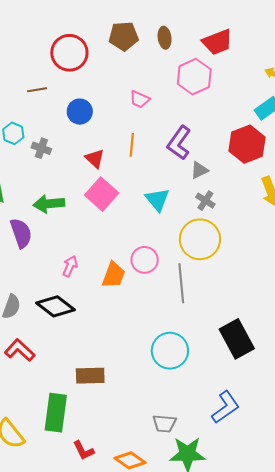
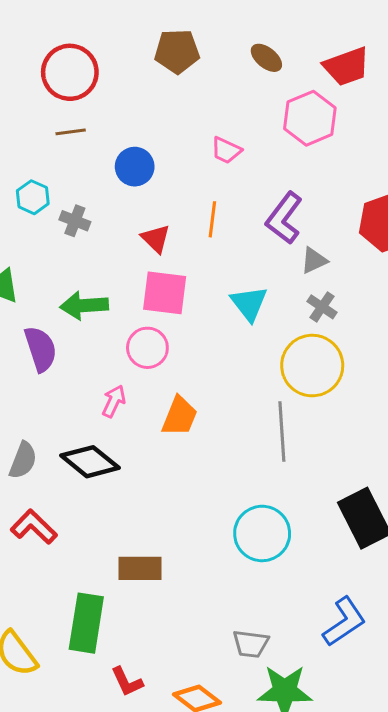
brown pentagon: (124, 36) -> (177, 51), moved
brown ellipse: (165, 38) -> (266, 58), turned -45
red circle: (69, 53) -> (70, 72), moved
pink square: (102, 194) -> (165, 293), turned -36
pink circle: (145, 260) -> (147, 348), moved

